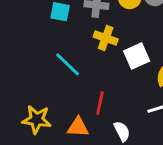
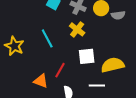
white square: (137, 56) -> (87, 56), moved
yellow star: (37, 120) -> (14, 46), moved

